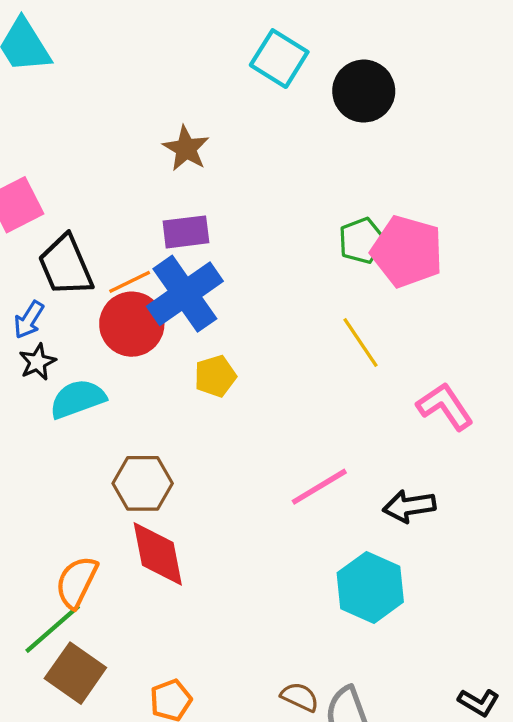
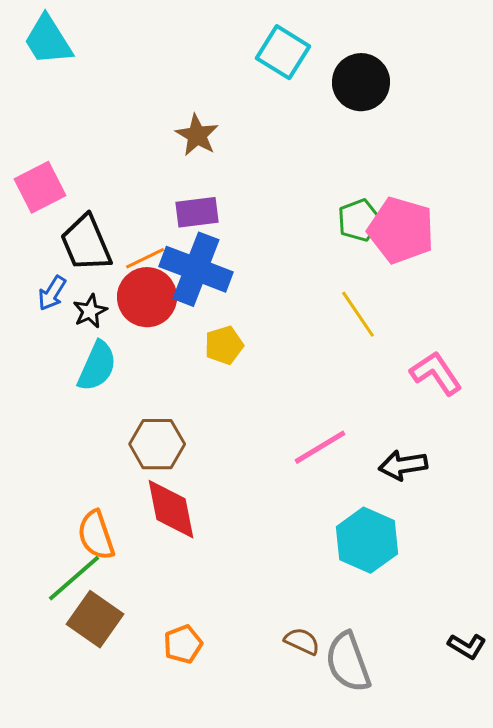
blue cross: (185, 294) -> (196, 269), turned -34
black star: (37, 362) -> (90, 311), moved
cyan semicircle: (78, 399) -> (97, 366), turned 134
orange semicircle: (76, 582) -> (96, 535), turned -45

